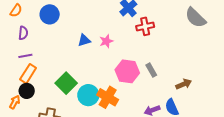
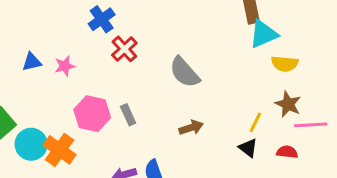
gray semicircle: (196, 18) -> (185, 72), moved
red cross: (145, 26) -> (124, 49), turned -36
brown arrow: (184, 84) -> (191, 128), moved

